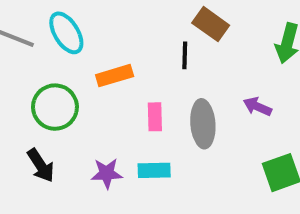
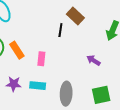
orange rectangle: (115, 76) -> (17, 50), moved, turned 66
gray ellipse: (203, 124) -> (66, 94), moved

